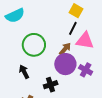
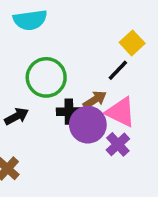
pink triangle: (85, 41) -> (121, 112), moved
black arrow: (24, 72) -> (17, 116), turned 72
black cross: (51, 85) -> (69, 112), moved

